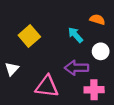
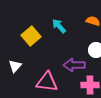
cyan arrow: (75, 35) -> (59, 26), moved

